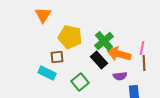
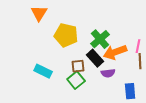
orange arrow: (119, 54) -> (115, 52), turned -35
brown square: (57, 57) -> (78, 66), moved
purple semicircle: (120, 76) -> (108, 73), moved

